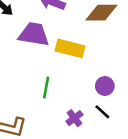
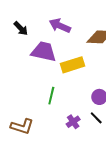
yellow rectangle: (70, 48) -> (73, 65), turned -35

